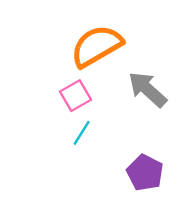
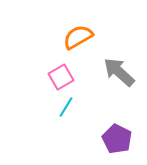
orange semicircle: (97, 46) -> (78, 37), size x0.7

